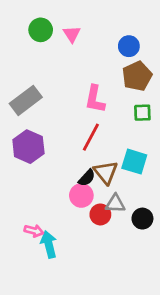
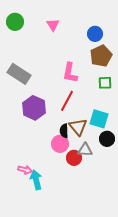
green circle: (41, 30) -> (15, 22), moved
gray rectangle: (26, 100) -> (19, 74), turned 70
purple hexagon: (28, 147) -> (34, 108), moved
black semicircle: (87, 178) -> (64, 131), turned 136
black circle: (142, 219) -> (107, 139), moved

